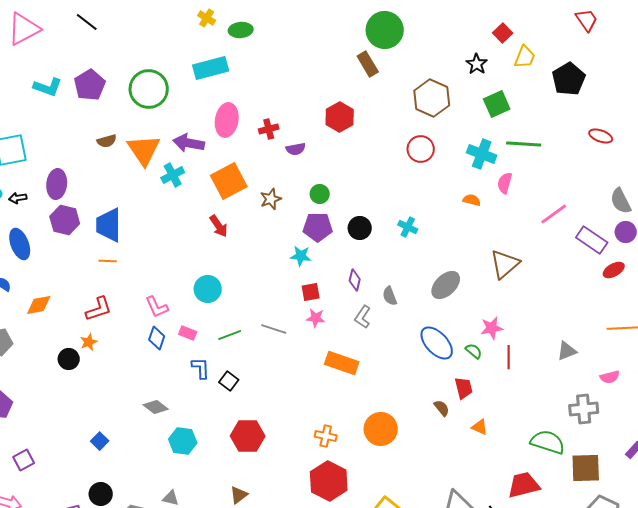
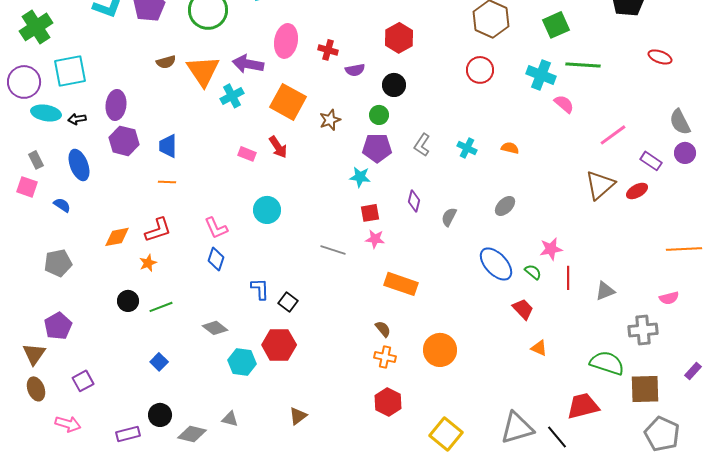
red cross: (269, 129) -> (328, 50), turned 30
orange square: (229, 181) -> (288, 102), turned -33
pink semicircle: (505, 183) -> (564, 104), turned 115
orange semicircle: (472, 200) -> (510, 148), moved
blue trapezoid: (109, 225) -> (168, 146), size x0.7
black circle: (360, 228) -> (394, 85), moved
purple rectangle: (592, 240) -> (651, 161), size x0.7
brown triangle: (505, 264) -> (600, 185), moved
red ellipse: (614, 270) -> (637, 191), moved
gray ellipse: (446, 285) -> (505, 206), size x0.7
gray semicircle: (390, 296) -> (449, 217), turned 48
orange diamond: (39, 305) -> (117, 237), moved
gray L-shape: (363, 317) -> (422, 145), moved
pink rectangle: (188, 333) -> (247, 154), moved
green line: (230, 335) -> (161, 307), moved
gray triangle: (567, 351) -> (605, 291), moved
black circle: (69, 359) -> (128, 301), moved
red trapezoid: (464, 388) -> (523, 309), turned -30
brown semicircle: (442, 408) -> (383, 329), moved
red hexagon: (248, 436) -> (279, 345), moved
red hexagon: (329, 481) -> (388, 402), size x0.7

